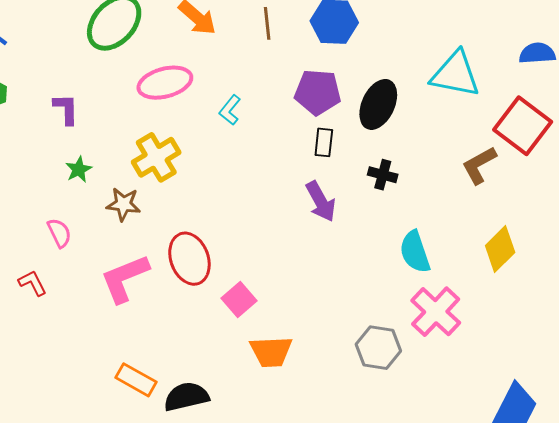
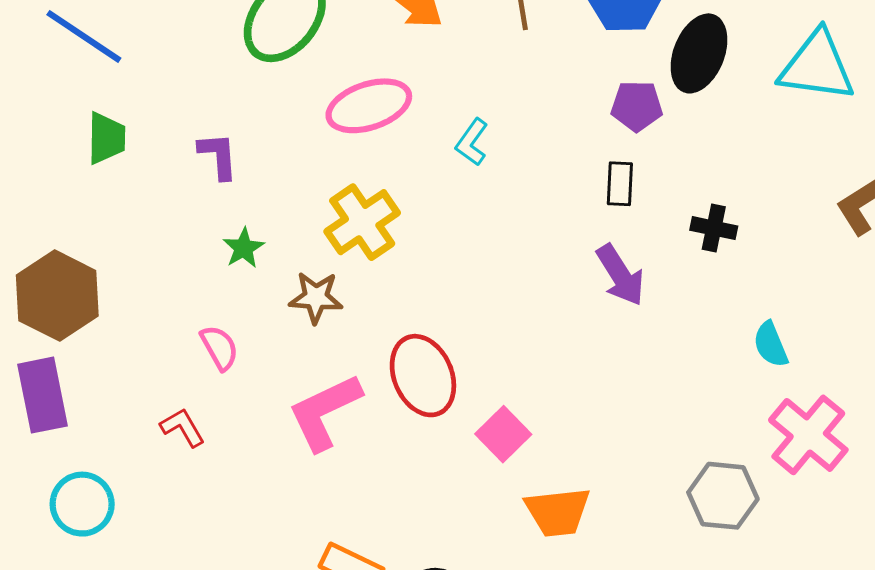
purple pentagon: (318, 92) -> (637, 106), moved, size x0.7
black ellipse: (378, 104) -> (699, 53), moved
cyan semicircle: (415, 252) -> (771, 344), size x0.7

